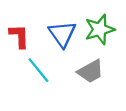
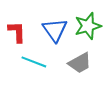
cyan line: (38, 70) -> (34, 62), turned -30

